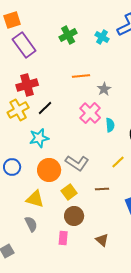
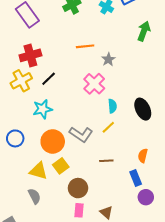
cyan semicircle: (110, 125) -> (112, 106), moved
yellow line: (118, 162) -> (108, 127), moved
yellow square: (69, 192) -> (61, 166), moved
pink rectangle: (63, 238) -> (79, 210), moved

